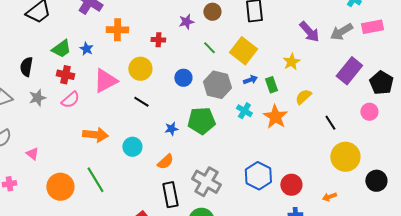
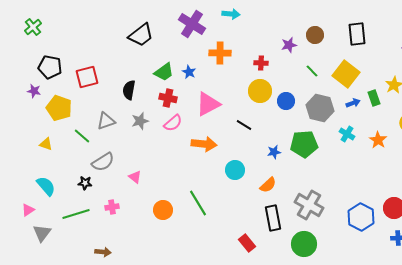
yellow circle: (140, 69) -> (260, 91), moved
green rectangle: (271, 85) -> (374, 98), moved
orange star: (275, 117) -> (378, 140), size x0.7
orange arrow: (95, 135) -> (204, 144), moved
blue hexagon: (258, 176) -> (361, 217), moved
orange circle: (60, 187) -> (163, 210), size x0.7

